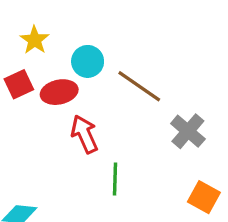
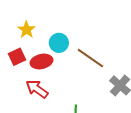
red arrow: (84, 134) -> (37, 89), moved, turned -30

